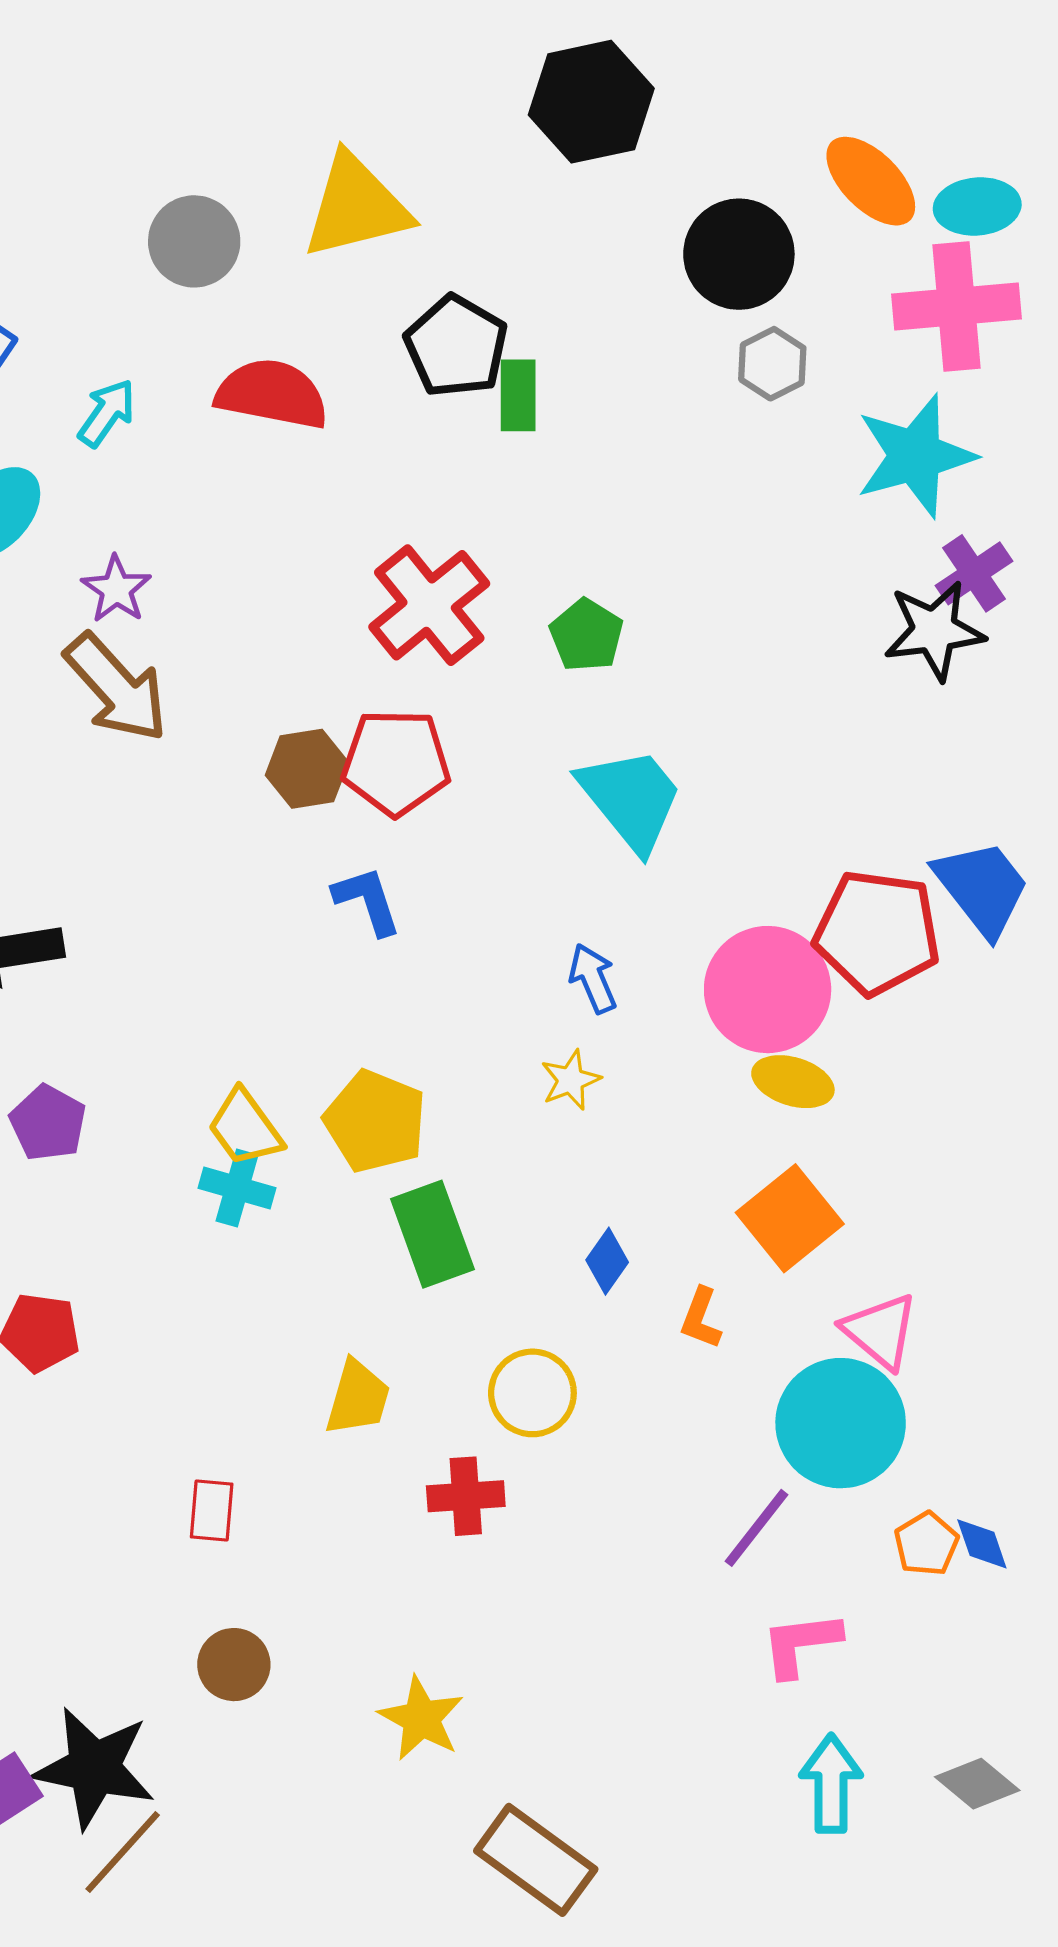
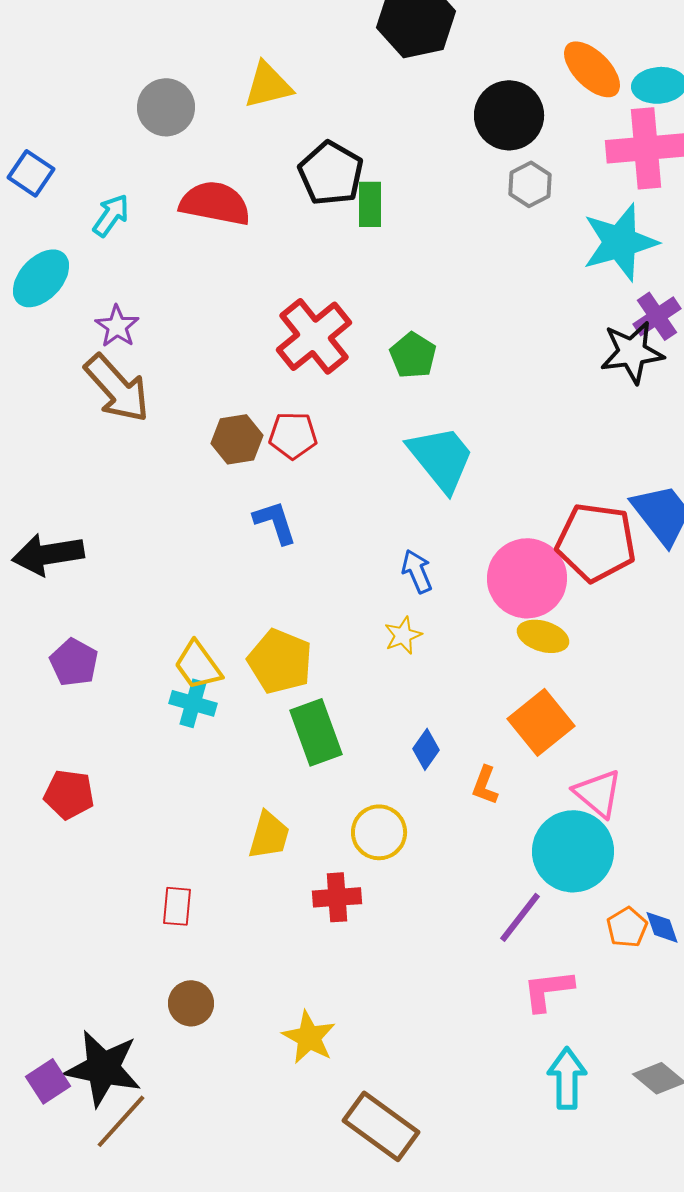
yellow triangle: (356, 206) -> (268, 85), size x0.7
red pentagon: (396, 762) -> (293, 435), size x0.7

